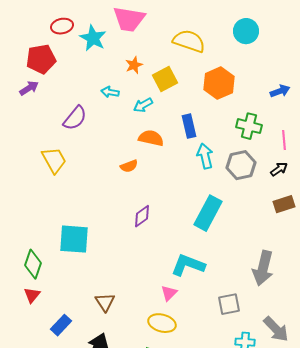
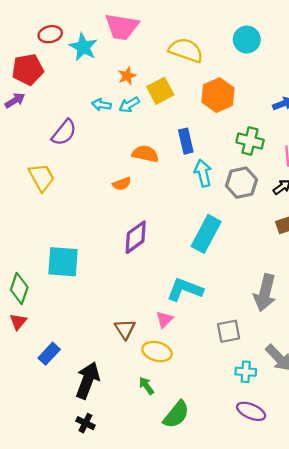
cyan arrow: (143, 105) -> (129, 105), moved
purple diamond: (142, 216) -> (136, 237), size x1.4
brown triangle: (105, 302) -> (125, 329), moved

